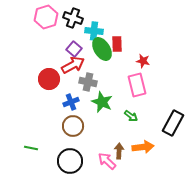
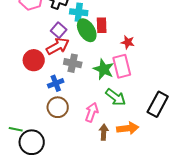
green star: (102, 102) -> (104, 69), moved
green arrow: (131, 116) -> (116, 97), size x1.5
black circle: (70, 161) -> (32, 142), moved
pink arrow: (107, 161) -> (92, 112), moved, turned 66

